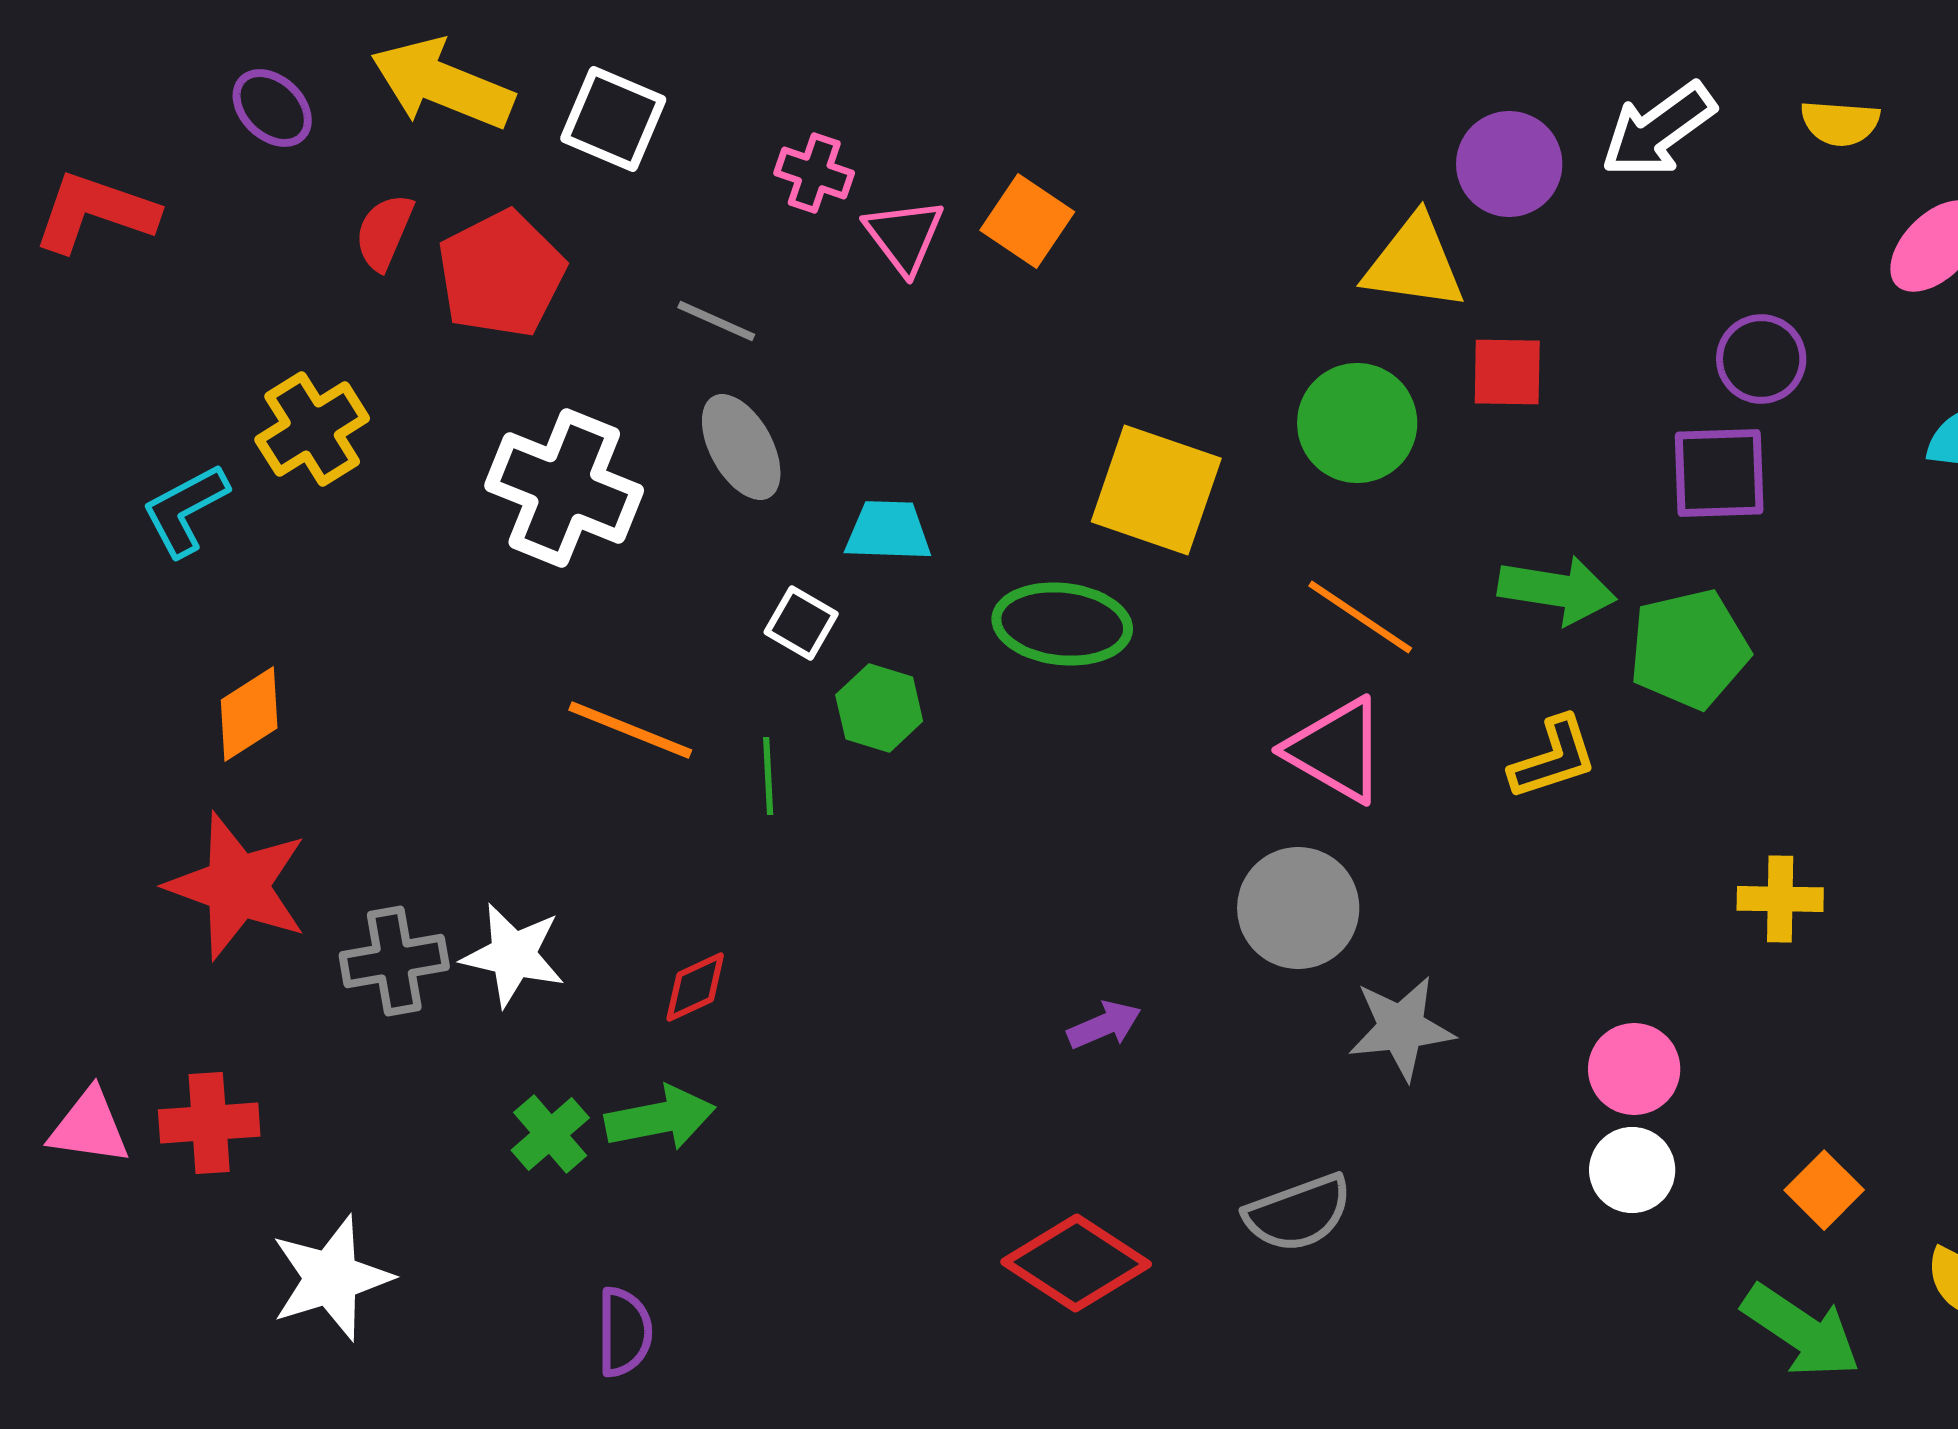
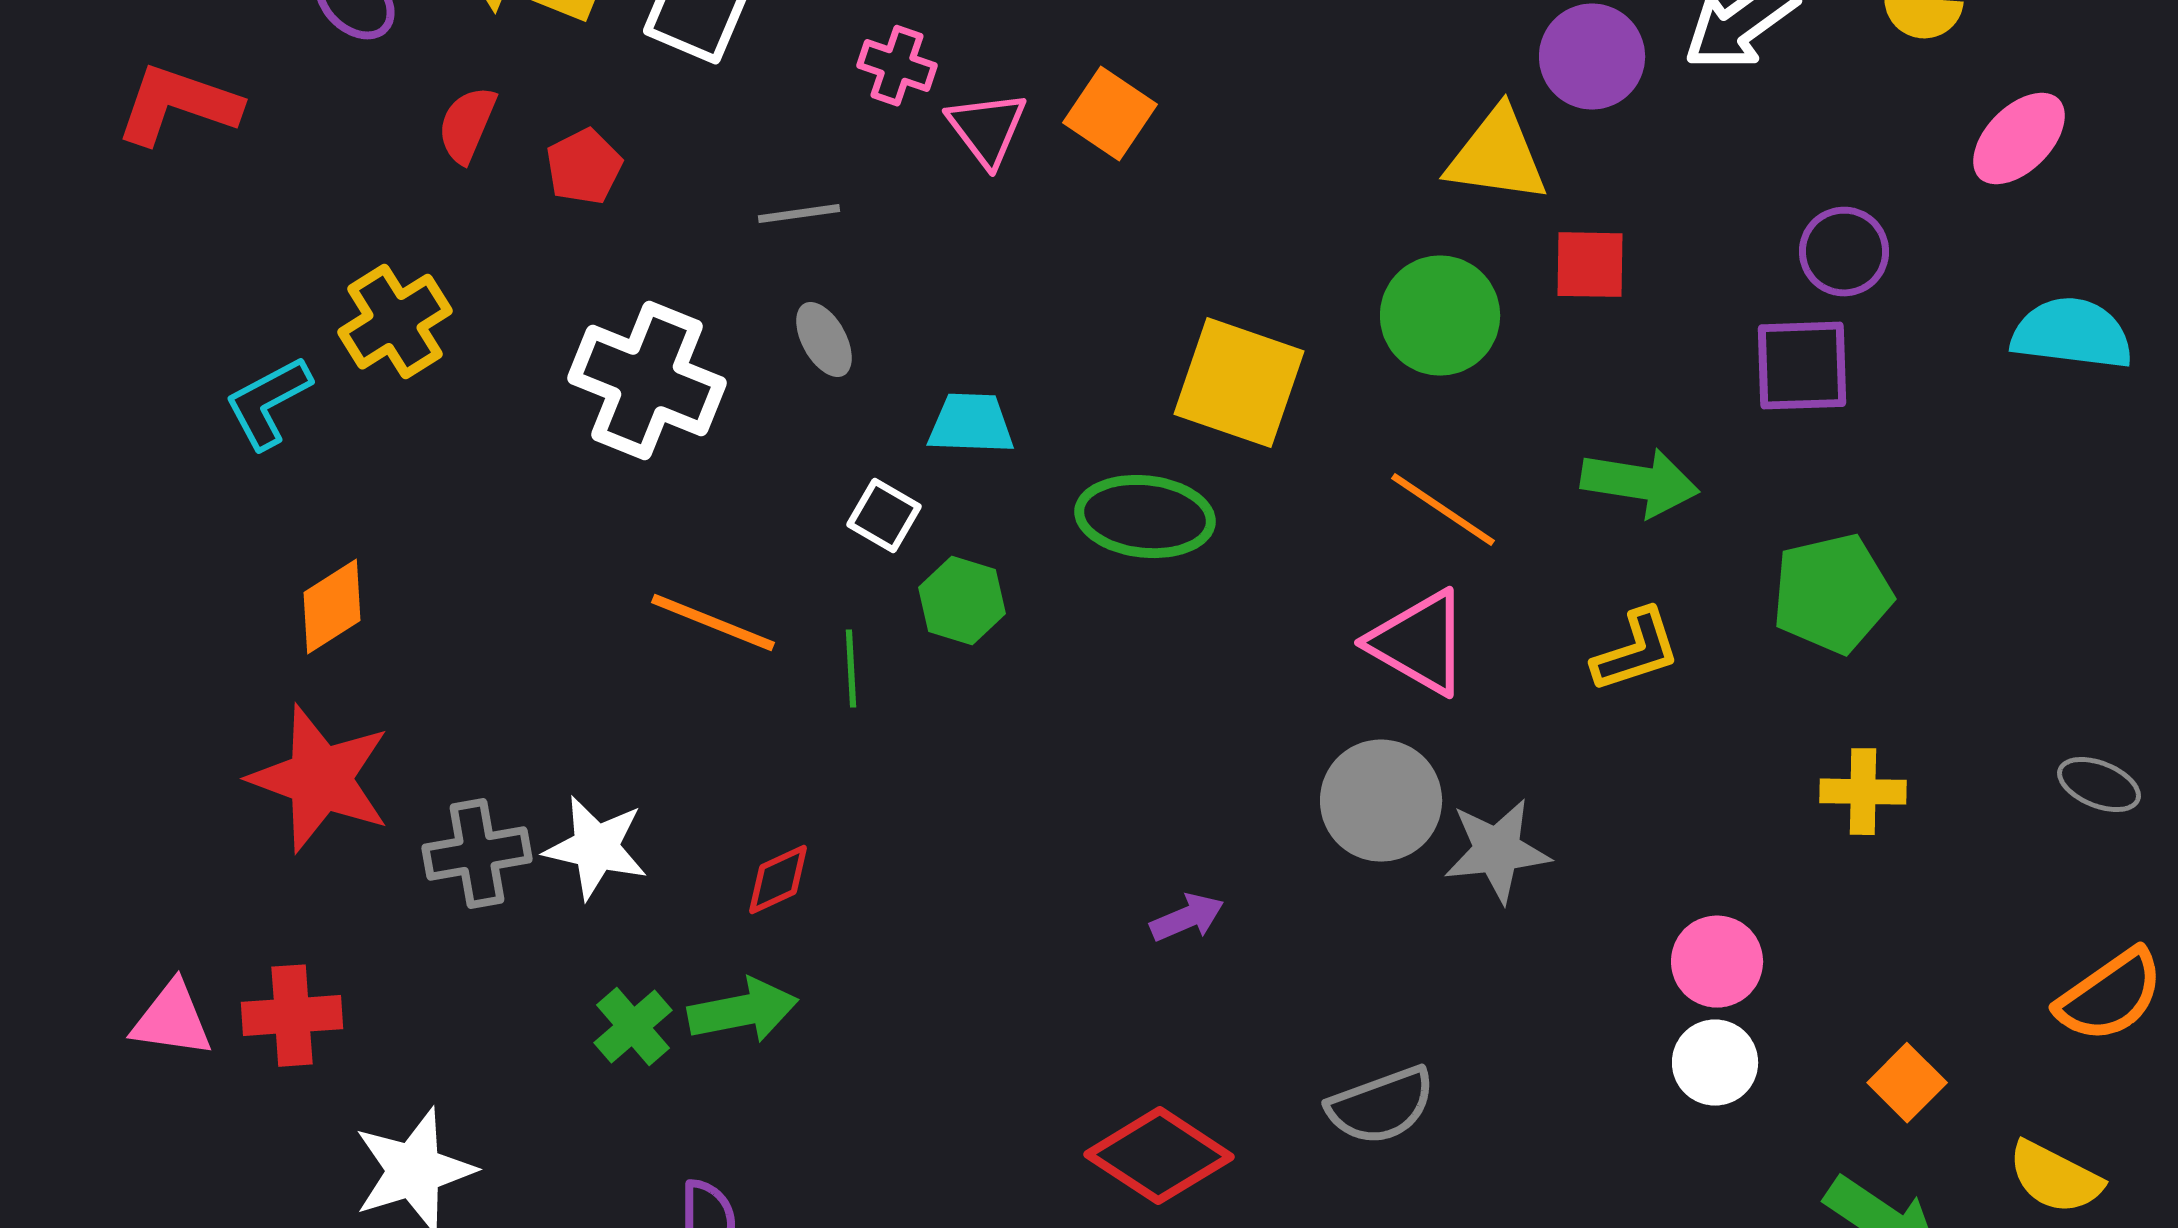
red pentagon: (501, 274) -> (584, 167), size x0.6
gray line: (716, 321) -> (799, 214), turned -32
gray ellipse: (741, 447) -> (824, 340), size x0.7
green pentagon: (1689, 649) -> (1832, 594), moved
gray star: (1401, 1028) -> (1497, 851), moved

